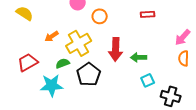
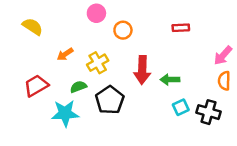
yellow cross: (79, 43) -> (98, 63), size x0.7
black cross: (171, 96) -> (209, 112), moved

